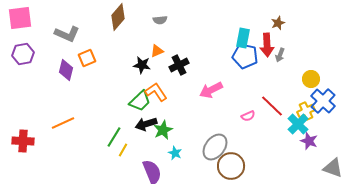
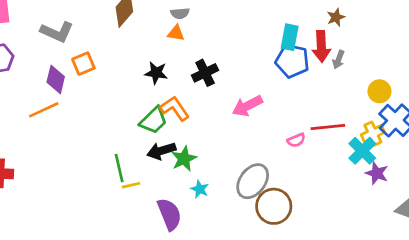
orange triangle: (157, 51) -> (176, 33), moved, turned 32
red line: (272, 106) -> (328, 127), turned -50
orange line: (63, 123) -> (44, 110), moved
green line: (114, 137) -> (119, 168), turned -45
yellow line: (123, 150) -> (131, 185), turned 48

